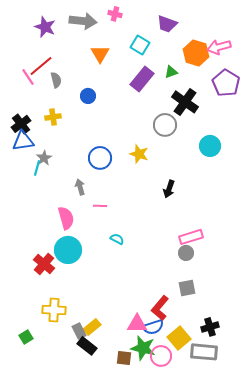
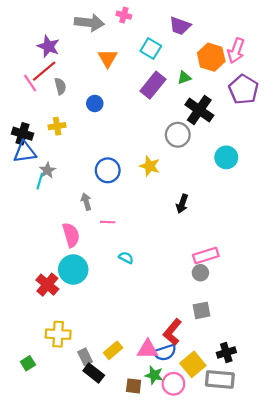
purple star: (45, 27) -> (48, 46), moved
pink arrow: (219, 47) -> (236, 51), turned -55
black cross: (21, 124) -> (23, 134), turned -36
yellow rectangle: (92, 327) -> (113, 350), moved
green star: (143, 348) -> (154, 375), size x0.7

